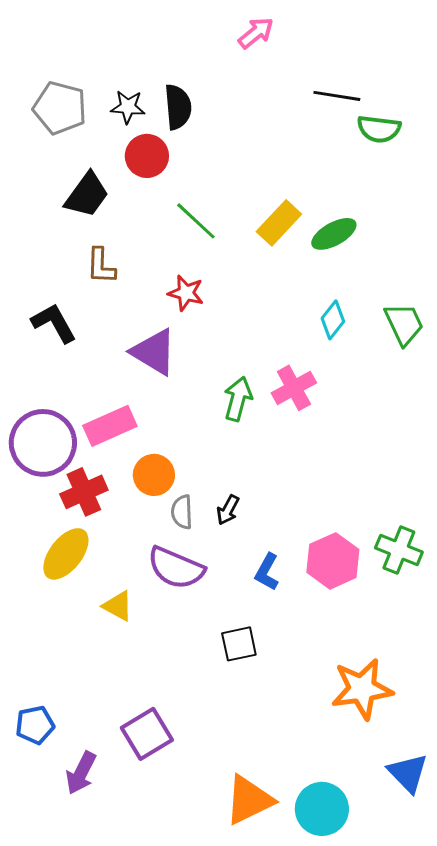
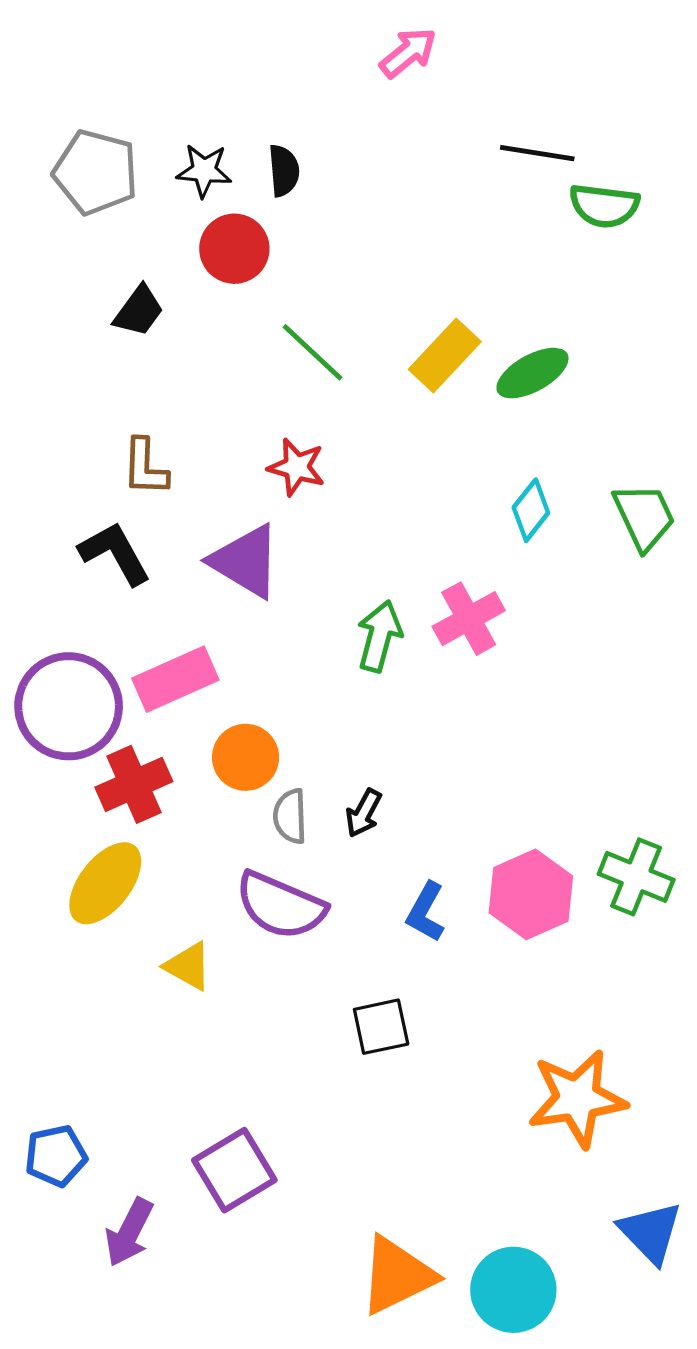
black semicircle: (178, 107) -> (284, 171), size x0.7
black trapezoid: (87, 195) -> (139, 311), size x0.7
brown L-shape: (101, 266) -> (145, 467), moved
black L-shape: (54, 323) -> (115, 553), moved

